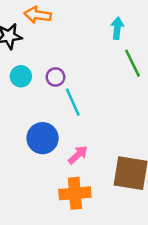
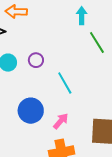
cyan line: (73, 102) -> (65, 83), moved

